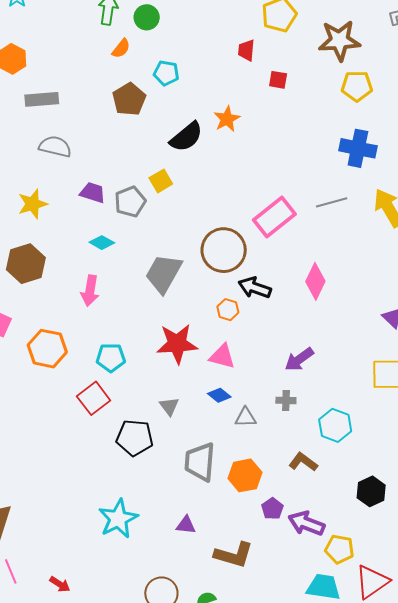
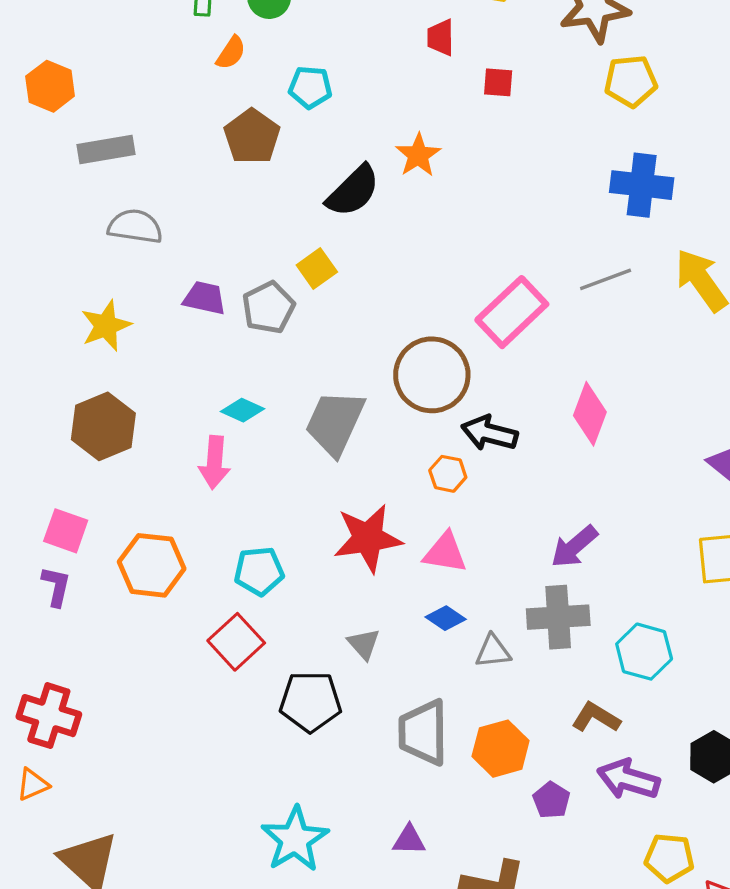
cyan diamond: (102, 243) -> (243, 410), moved
gray cross: (286, 400) -> (558, 617), size x1.8
purple arrow: (306, 523) -> (628, 779), moved

